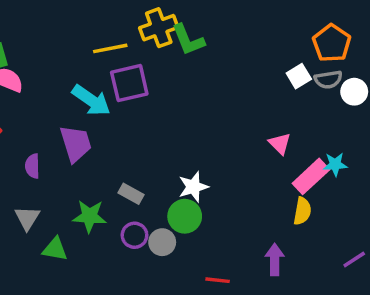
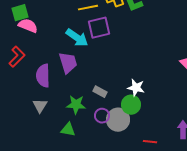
purple semicircle: (32, 166) -> (43, 76), size x1.6
white star: (193, 187) -> (136, 88), turned 30
gray circle: (162, 242) -> (118, 120), size x1.5
green triangle: (55, 249) -> (68, 130), moved

